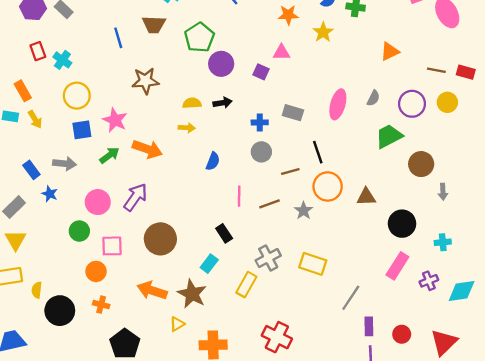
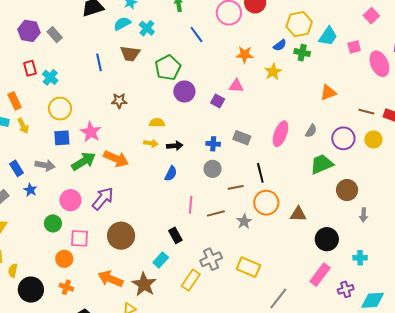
brown star: (145, 81) -> (119, 101), size x0.7
black arrow: (223, 103) -> (175, 146), moved
green arrow: (109, 155) -> (84, 161), size x1.4

